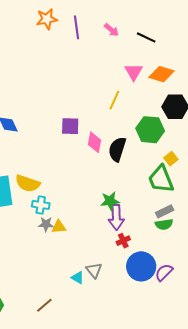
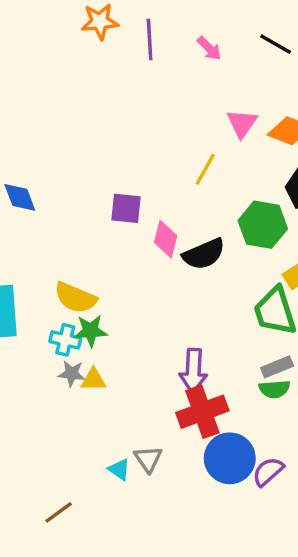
black line: (146, 37) -> (276, 44), moved
black semicircle: (117, 149) -> (204, 254), turned -135
yellow semicircle: (28, 183) -> (75, 298), moved
green star: (110, 201) -> (91, 331), moved
red cross: (123, 241) -> (202, 412), size x2.0

